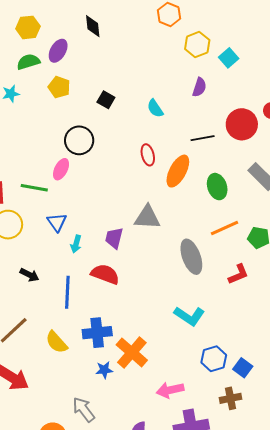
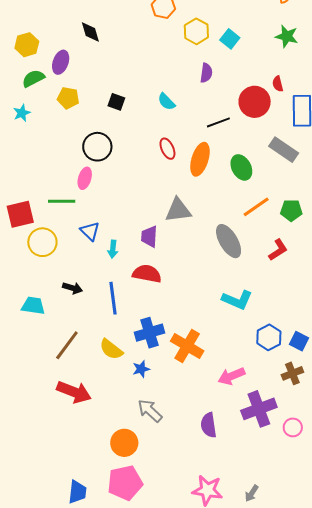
blue star: (104, 370) -> (141, 369), moved

